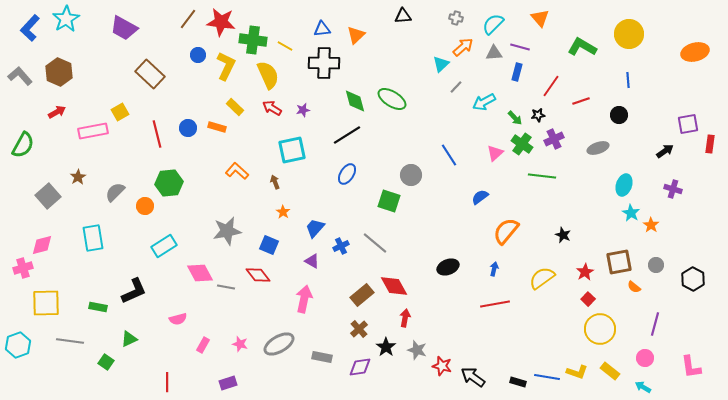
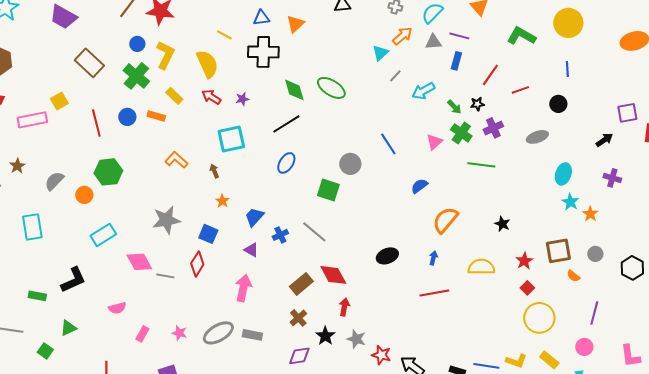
green cross: (253, 40) -> (136, 76), moved, turned 32
red diamond: (258, 275) -> (197, 264), turned 70
yellow semicircle: (542, 278) -> (481, 267), turned 36
gray rectangle: (322, 357) -> (252, 335), moved

